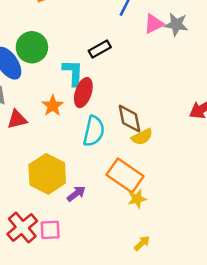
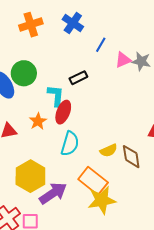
brown diamond: (130, 119) -> (131, 157), moved
purple arrow: (76, 194) -> (53, 193), size x1.8
yellow star: (137, 199) -> (102, 200), size x1.8

